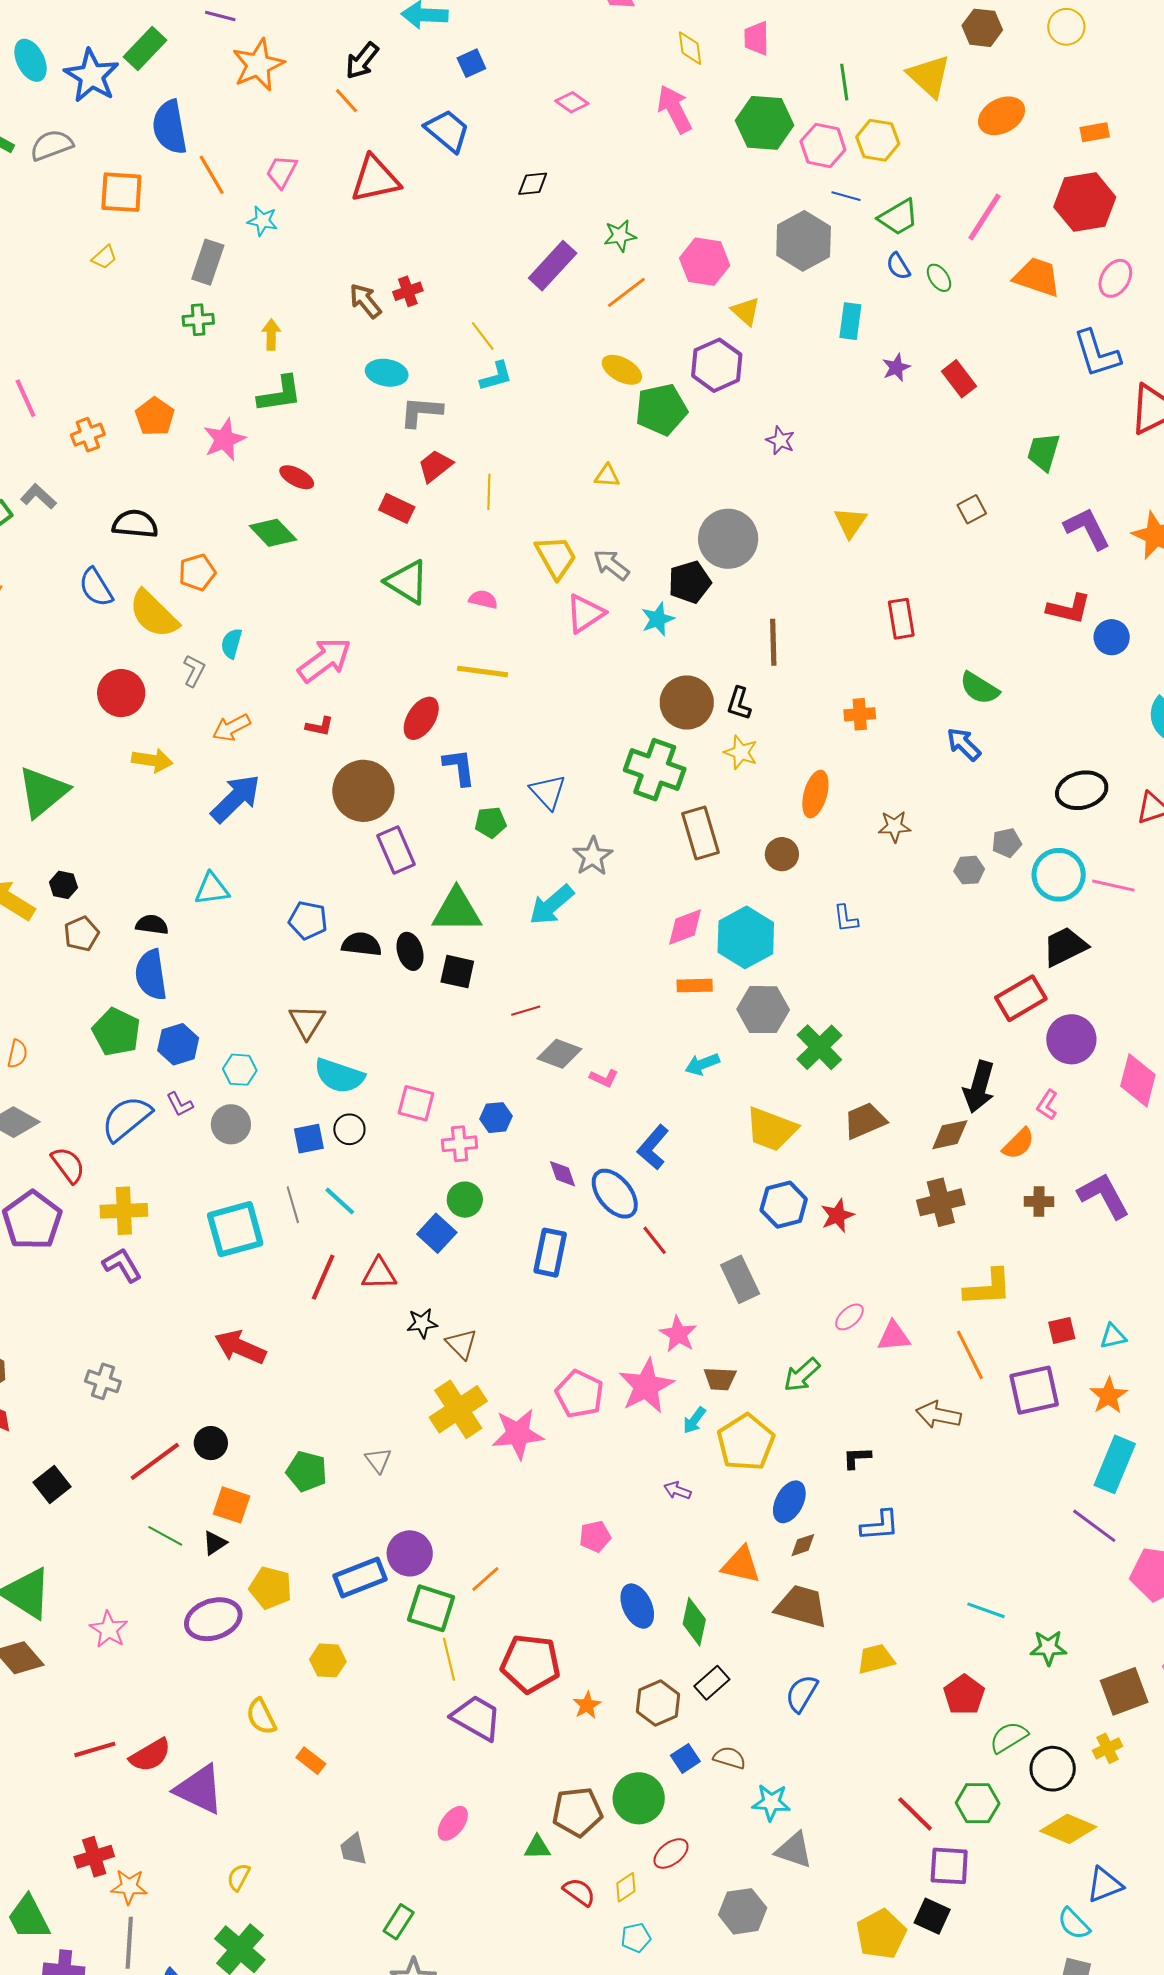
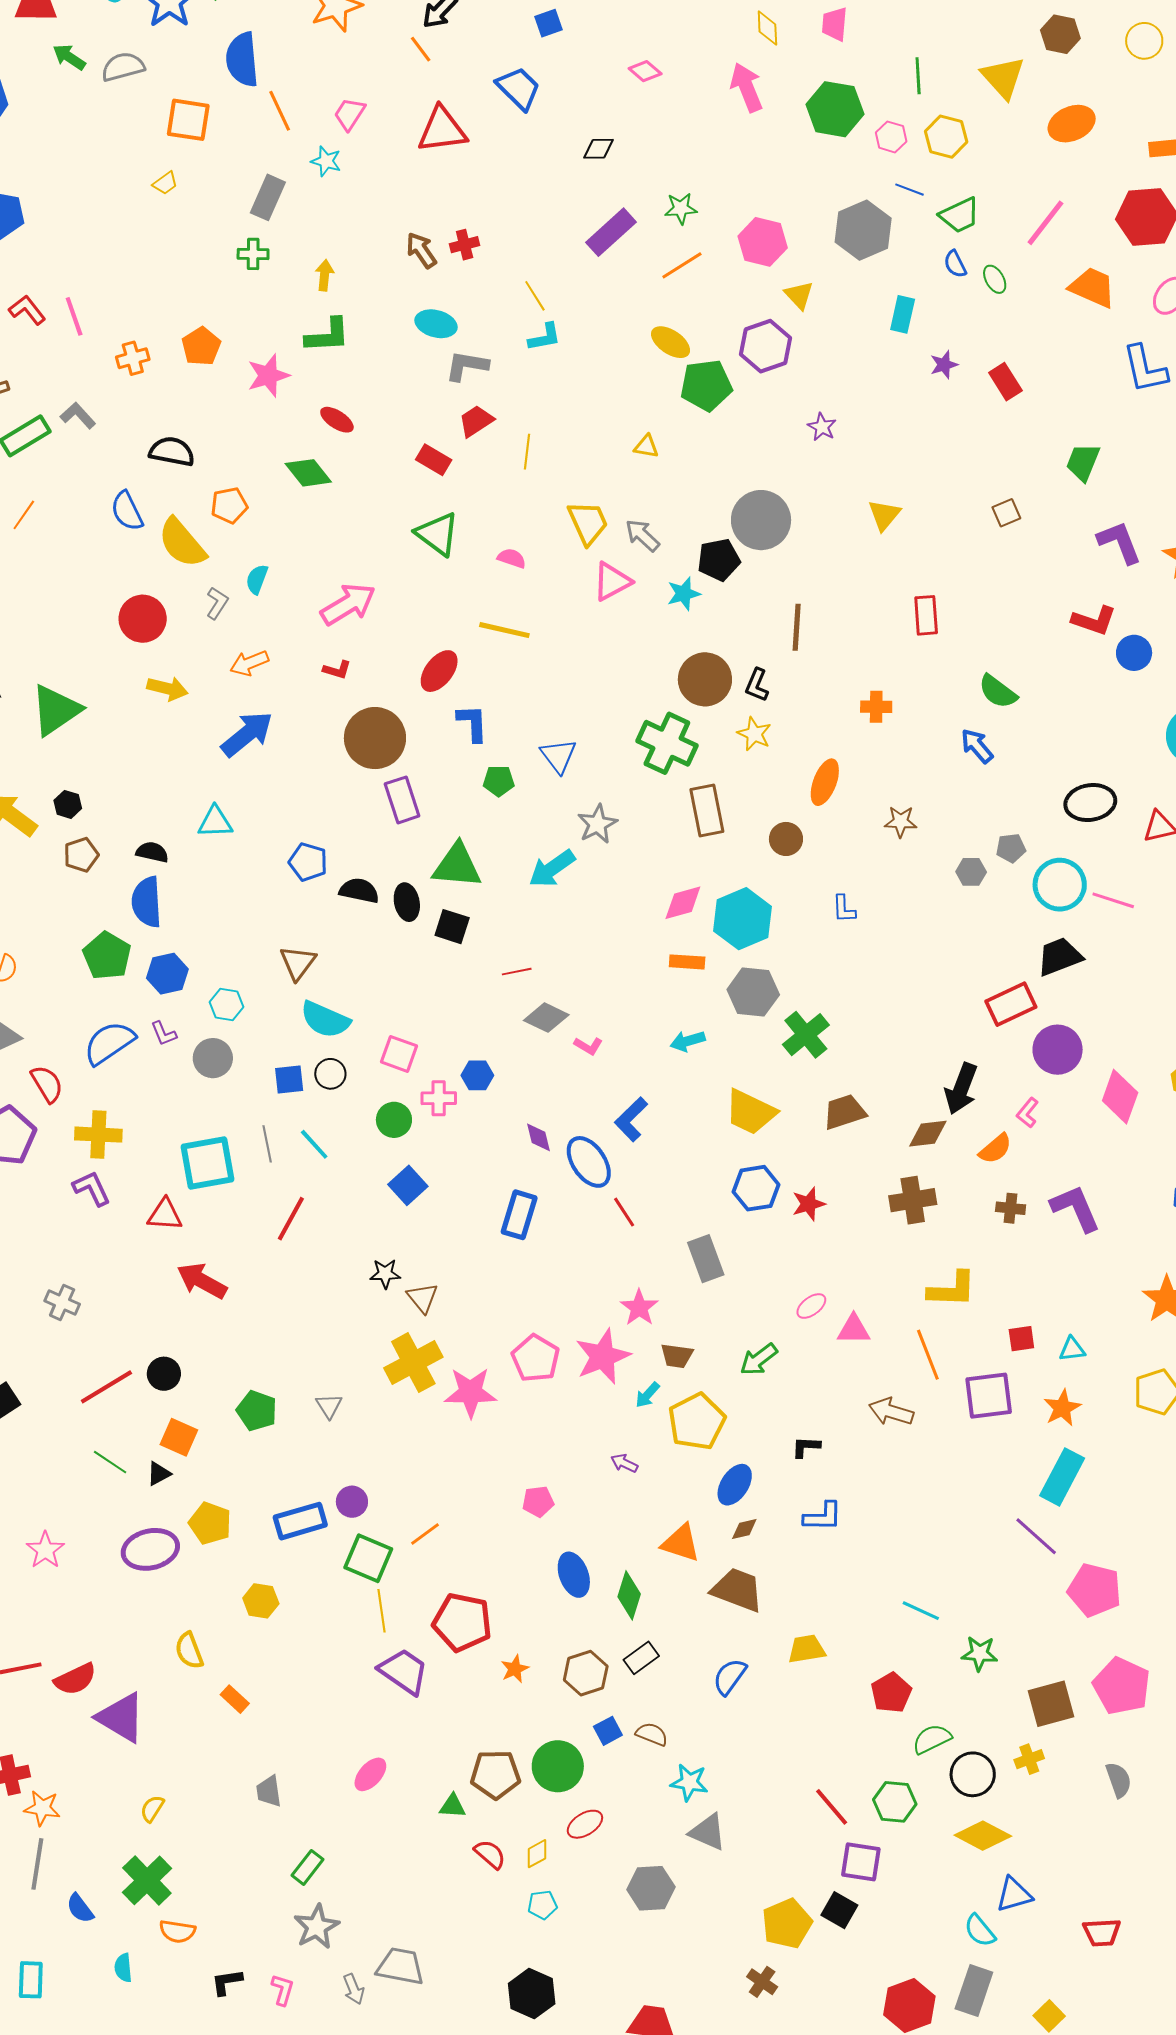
pink hexagon: (823, 145) -> (891, 137), size x0.7
green circle: (465, 1200) -> (394, 1120), moved
red triangle: (379, 1274) -> (165, 1215), moved
purple circle: (410, 1553) -> (352, 1502), size x0.7

